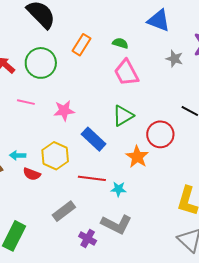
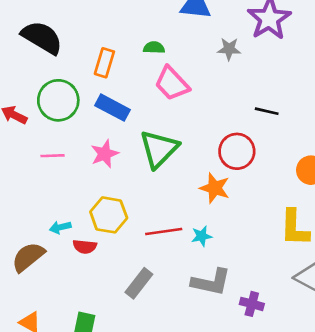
green triangle: (123, 116) -> (159, 149), moved, size x1.4
blue rectangle: (94, 139) -> (112, 108), moved
purple cross: (88, 239) -> (252, 304), moved

